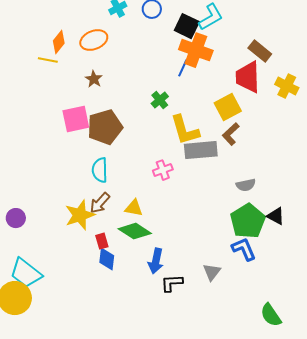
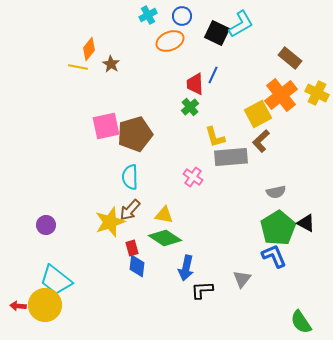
orange ellipse: (94, 40) -> (170, 41), moved
orange cross: (196, 50) -> (281, 95), moved, turned 32
red trapezoid: (248, 77) -> (195, 84), moved, size x0.7
brown star: (94, 79) -> (111, 64), moved
yellow L-shape: (185, 130) -> (215, 137), size x0.7
pink cross: (163, 170) -> (193, 177), turned -36

